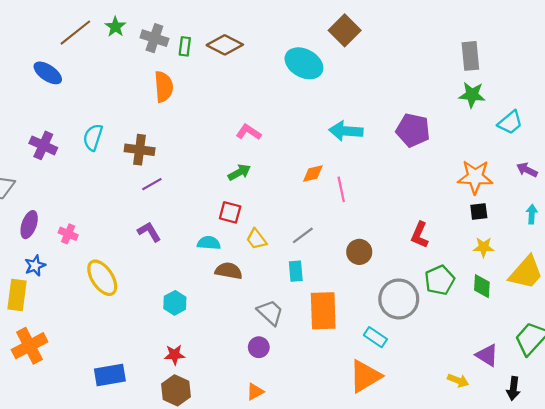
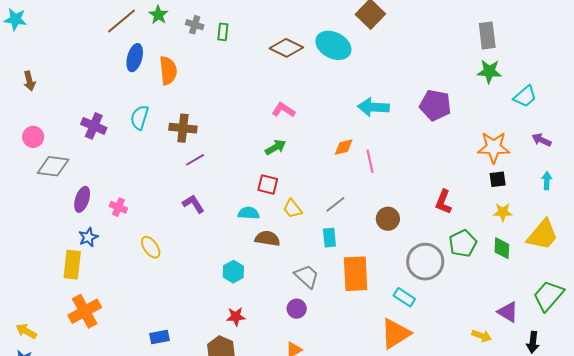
gray cross: (154, 38) -> (195, 25), size x0.7
brown diamond: (225, 45) -> (286, 48), moved
blue ellipse: (48, 73) -> (135, 58), moved, turned 72
orange semicircle: (164, 87) -> (168, 71), moved
yellow ellipse: (102, 278) -> (151, 247), size x0.7
cyan hexagon: (175, 303) -> (233, 272), moved
red star: (175, 355) -> (236, 317), moved
blue rectangle: (110, 375) -> (159, 337), size x0.7

